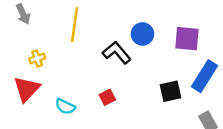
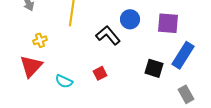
black square: (171, 91) -> (154, 68), turned 30

